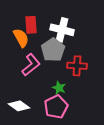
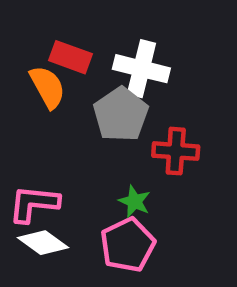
red rectangle: (31, 25) -> (70, 57), turned -66
pink L-shape: (31, 65) -> (34, 204), moved, turned -135

